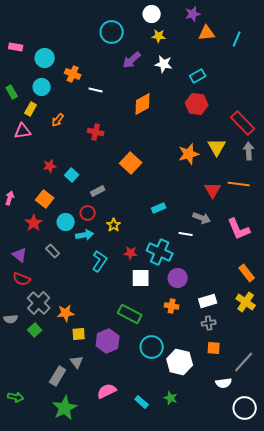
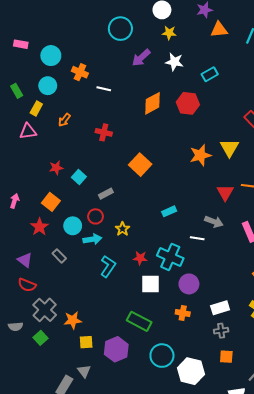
red hexagon: (197, 104) -> (188, 103), moved

